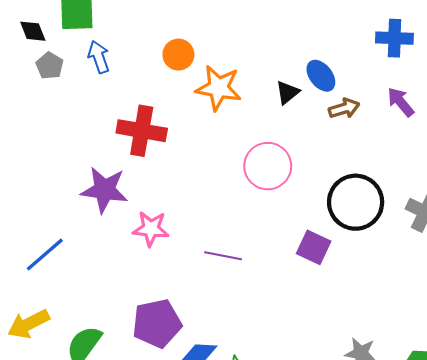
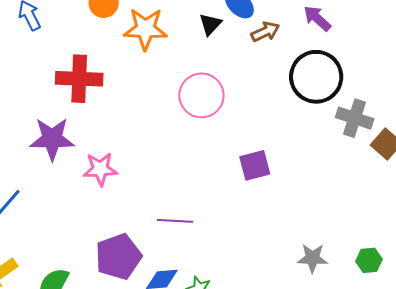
black circle: (356, 202) -> (316, 77), moved
purple square: (314, 247) -> (255, 165), turned -32
purple line: (223, 256) -> (175, 221), moved

